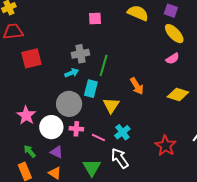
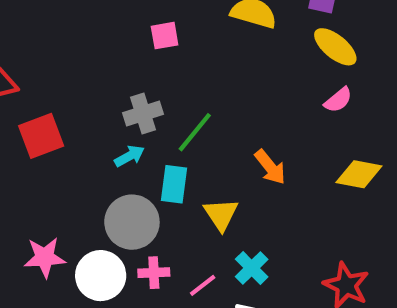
green line: (104, 65) -> (195, 132), turned 30
pink star: (26, 115) -> (45, 257), turned -30
pink line: (98, 138) -> (203, 285), turned -56

